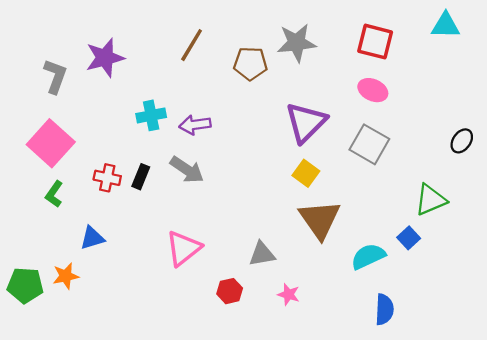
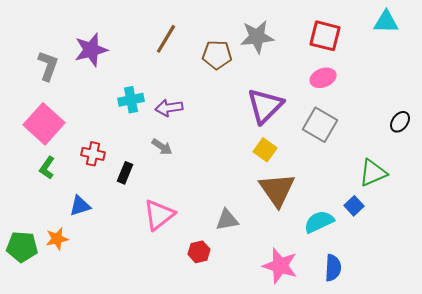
pink ellipse: (373, 90) -> (323, 78), turned -45
gray arrow: (187, 170) -> (162, 147), size x0.7
black rectangle: (141, 177) -> (125, 173), moved
pink star: (289, 294) -> (280, 266), moved, size x1.8

